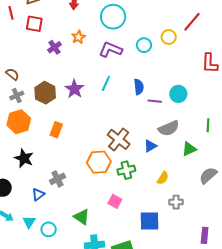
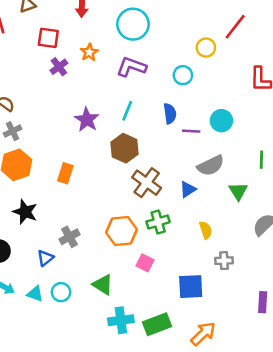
red square: (34, 24) -> (48, 38), moved
cyan circle: (144, 45) -> (183, 75), moved
brown hexagon: (45, 93) -> (125, 148), moved
green triangle: (189, 149) -> (238, 191), turned -35
orange hexagon: (99, 162) -> (122, 231), moved
yellow semicircle: (163, 178) -> (206, 230), turned -48
cyan triangle: (29, 222) -> (35, 294), turned -40
cyan circle: (49, 229) -> (61, 292), moved

